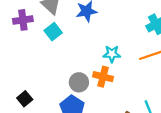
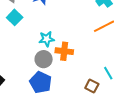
cyan star: (112, 54) -> (47, 39), moved

